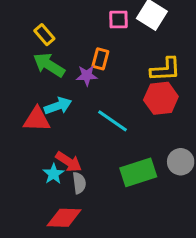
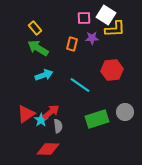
yellow L-shape: (165, 69) -> (115, 29), moved
purple star: (87, 76) -> (92, 38), moved
red triangle: (37, 119) -> (26, 114), moved, turned -36
red arrow: (69, 162) -> (51, 112), turned -72

